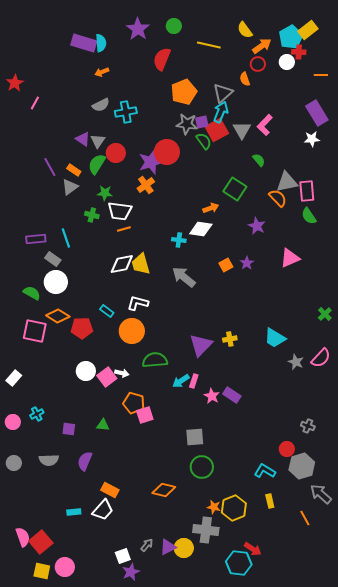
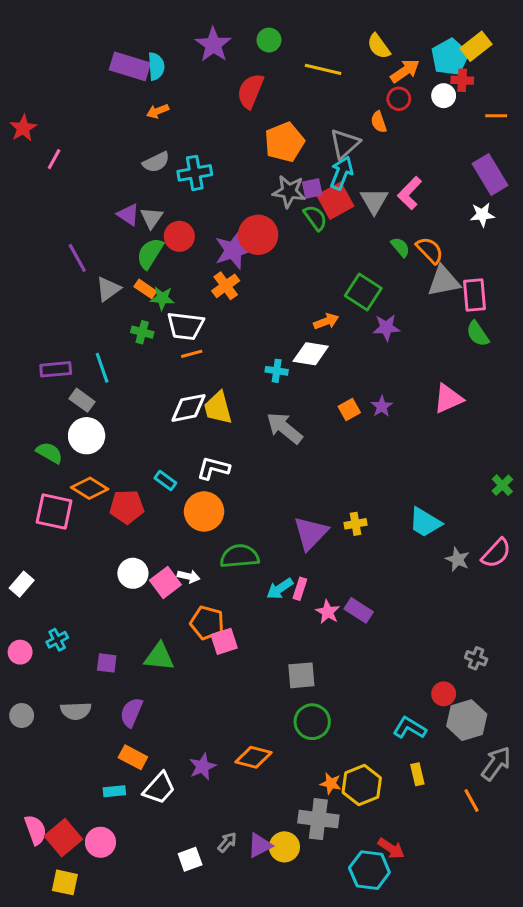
orange rectangle: (74, 170) -> (145, 289), moved
orange semicircle: (278, 198) -> (430, 250), moved
purple star: (257, 226) -> (386, 328), moved, turned -30
green triangle: (103, 425) -> (159, 657), size x1.5
orange rectangle: (110, 490) -> (133, 757), moved
gray arrow: (321, 494) -> (496, 763), turned 85
pink circle: (65, 567) -> (100, 842), moved
purple star: (131, 572) -> (202, 767), moved

